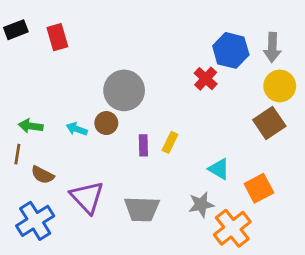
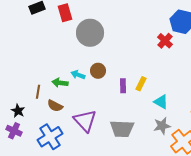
gray circle: (124, 90) -> (90, 33), moved
green arrow: (31, 126) -> (60, 83), moved
cyan triangle: (219, 169) -> (161, 102), moved

